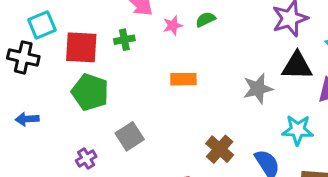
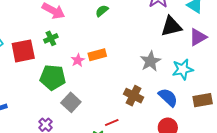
pink star: (173, 25) -> (78, 60), moved
gray star: (258, 89) -> (150, 61), moved
green pentagon: (90, 92) -> (53, 77), moved

